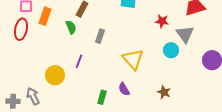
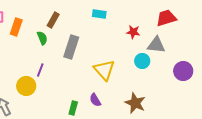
gray triangle: (185, 34) -> (156, 45), turned -48
gray rectangle: (100, 36) -> (71, 47), size x1.6
purple line: (79, 61) -> (40, 70), moved
brown star: (164, 92) -> (135, 103), size x1.5

